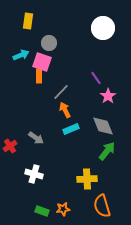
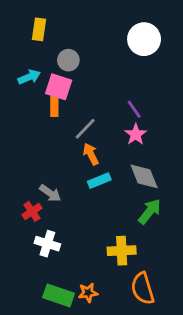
pink star: (108, 96) -> (136, 134), moved
red cross: (10, 146) -> (32, 211), moved
green rectangle: (42, 211) -> (59, 295), size x1.5

